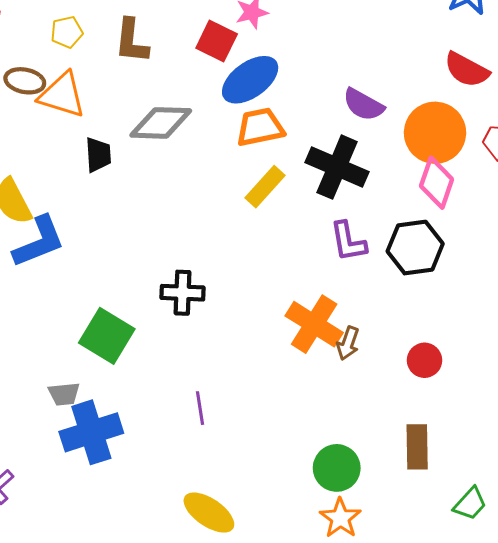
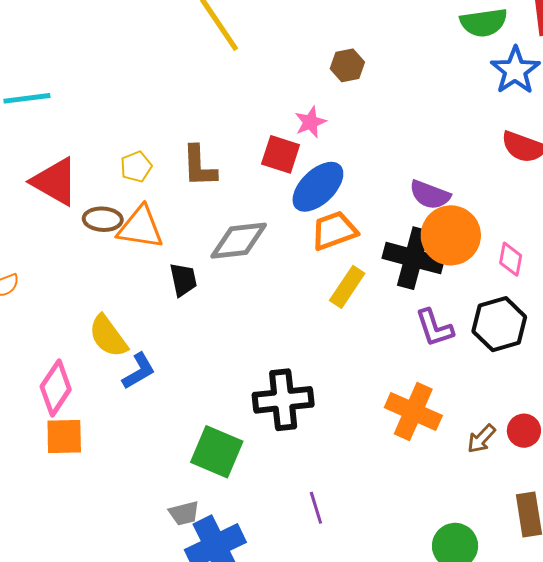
orange circle: (435, 133) -> (451, 235), moved
pink diamond: (437, 183) -> (511, 259), size x0.7
blue L-shape: (39, 242) -> (139, 371), size x0.7
black cross: (183, 293) -> (283, 400), size x1.4
brown arrow: (348, 343) -> (481, 439), moved, turned 32

